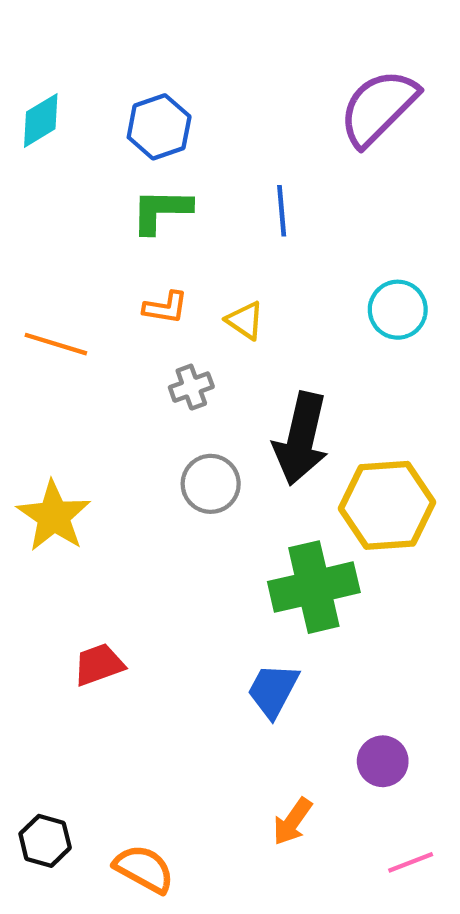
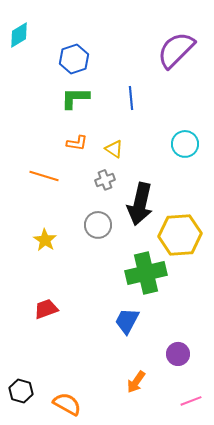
cyan diamond: (41, 120) -> (19, 35), moved
orange line: (56, 344) -> (44, 176), moved
gray cross: (191, 387) -> (105, 180), moved
yellow star: (54, 516) -> (45, 240), moved, size x0.7

